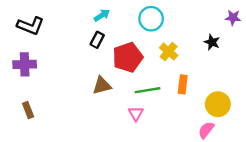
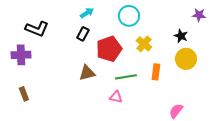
black L-shape: (30, 26) -> (37, 29), moved
yellow circle: (218, 104) -> (186, 59), moved
pink triangle: (136, 114) -> (116, 97), turned -48

